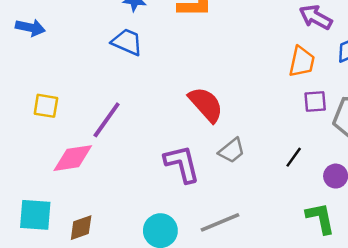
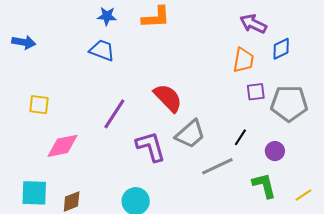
purple line: (107, 120) -> (114, 114), moved
gray trapezoid: (232, 151) -> (190, 134), size x1.4
gray line: (220, 222) -> (217, 166), moved

